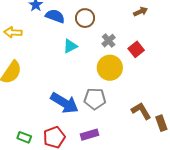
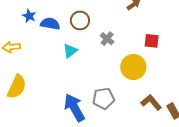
red square: (136, 49) -> (152, 41), moved, turned -35
yellow circle: (110, 68) -> (133, 67), moved
blue arrow: (64, 103) -> (74, 108), turned -140

